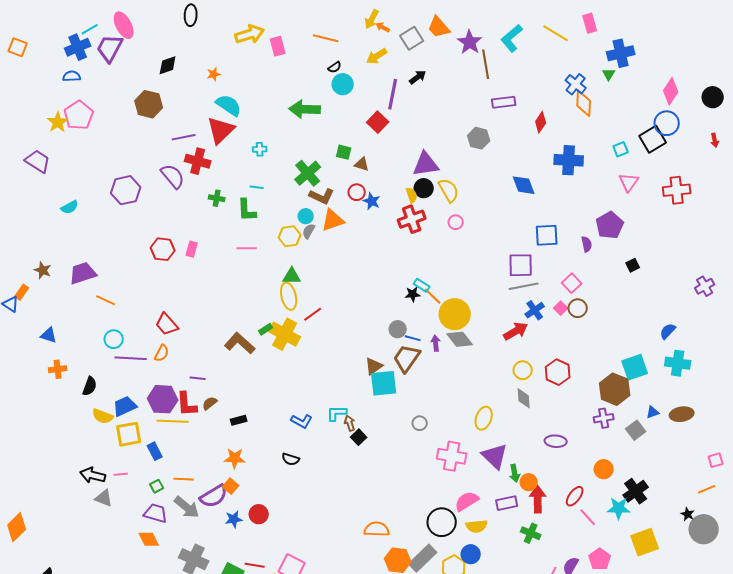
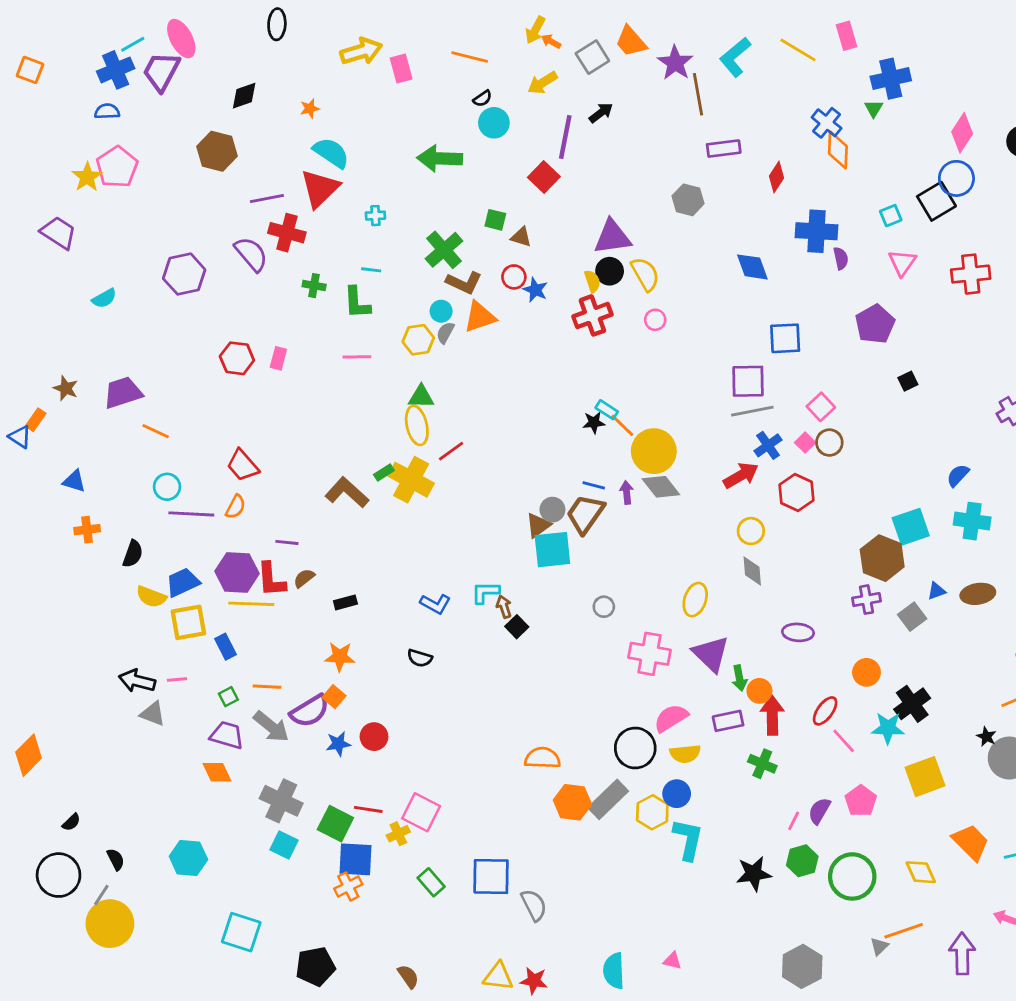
purple semicircle: (587, 244) -> (841, 258), moved
gray circle: (398, 329) -> (552, 510), moved
red hexagon: (558, 372) -> (797, 492), moved

